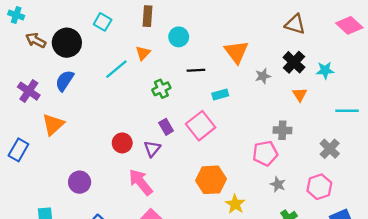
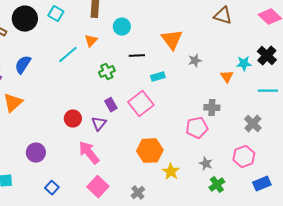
black circle: (67, 43) -> (25, 19), moved
black cross: (294, 62) -> (267, 56), moved
cyan star: (325, 70) -> (244, 64), moved
gray star: (278, 184) -> (206, 164), moved

